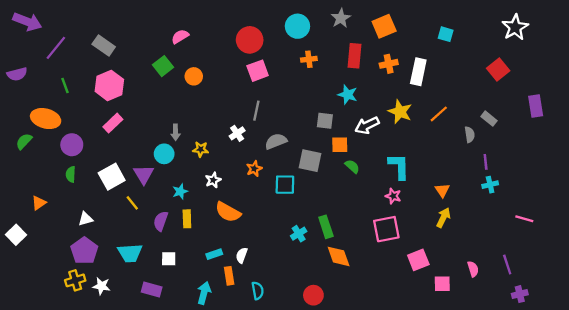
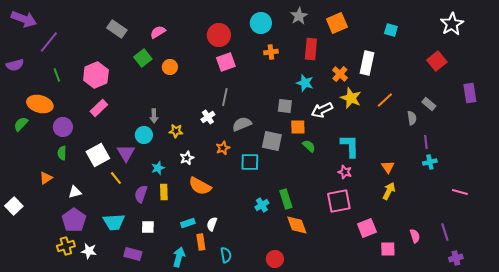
gray rectangle: (104, 46) -> (117, 29), moved
orange cross: (389, 64) -> (340, 74), moved, turned -35
orange triangle: (39, 203) -> (46, 178), moved

